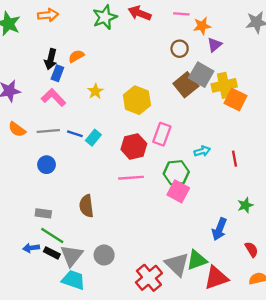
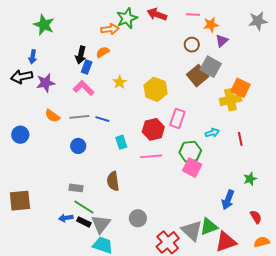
orange arrow: (48, 15) -> (110, 29), moved
yellow cross: (224, 85) -> (230, 100), moved
cyan rectangle: (93, 138) -> (121, 142), moved, turned -56
gray circle: (104, 255) -> (138, 218), moved

